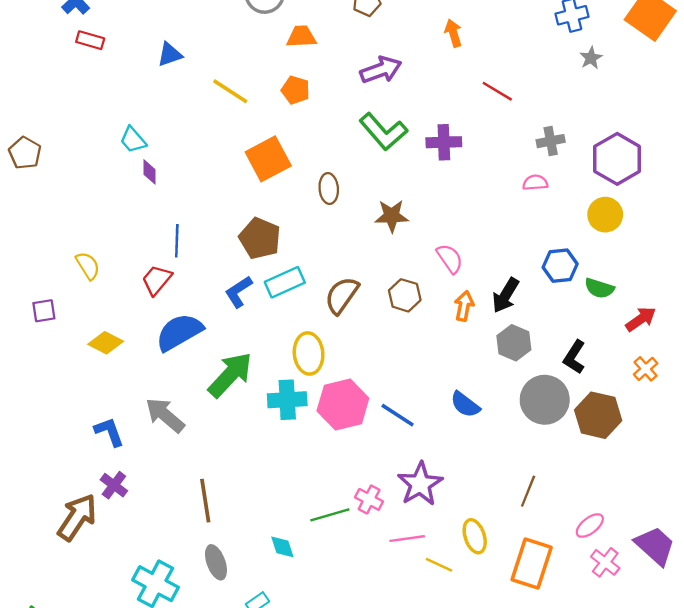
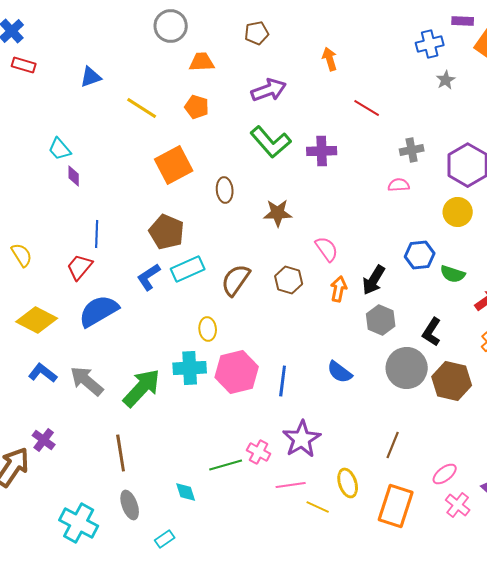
yellow diamond: (106, 343) -> (37, 320), size x1.4
yellow ellipse: (309, 353) -> (208, 329), size x0.7
green arrow: (230, 375) -> (142, 388), moved
blue line: (398, 415) -> (283, 381), turned 64
blue L-shape: (109, 432) -> (43, 373), moved, turned -32

